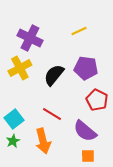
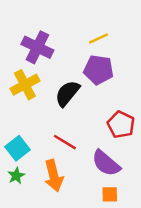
purple pentagon: (86, 68) -> (99, 70), moved

